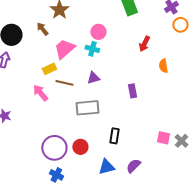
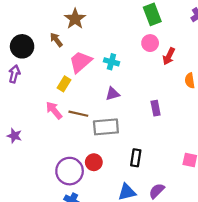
pink circle: (98, 32) -> (150, 43), moved
yellow rectangle: (49, 69) -> (64, 84), turned -32
brown line: (64, 83) -> (78, 114), moved
red circle: (80, 147) -> (94, 162), moved

